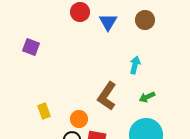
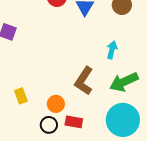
green arrow: (147, 97) -> (124, 82), size x1.8

